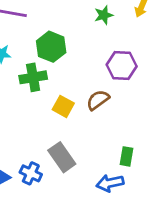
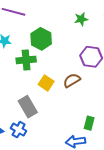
gray rectangle: (62, 157) -> (28, 107), moved

